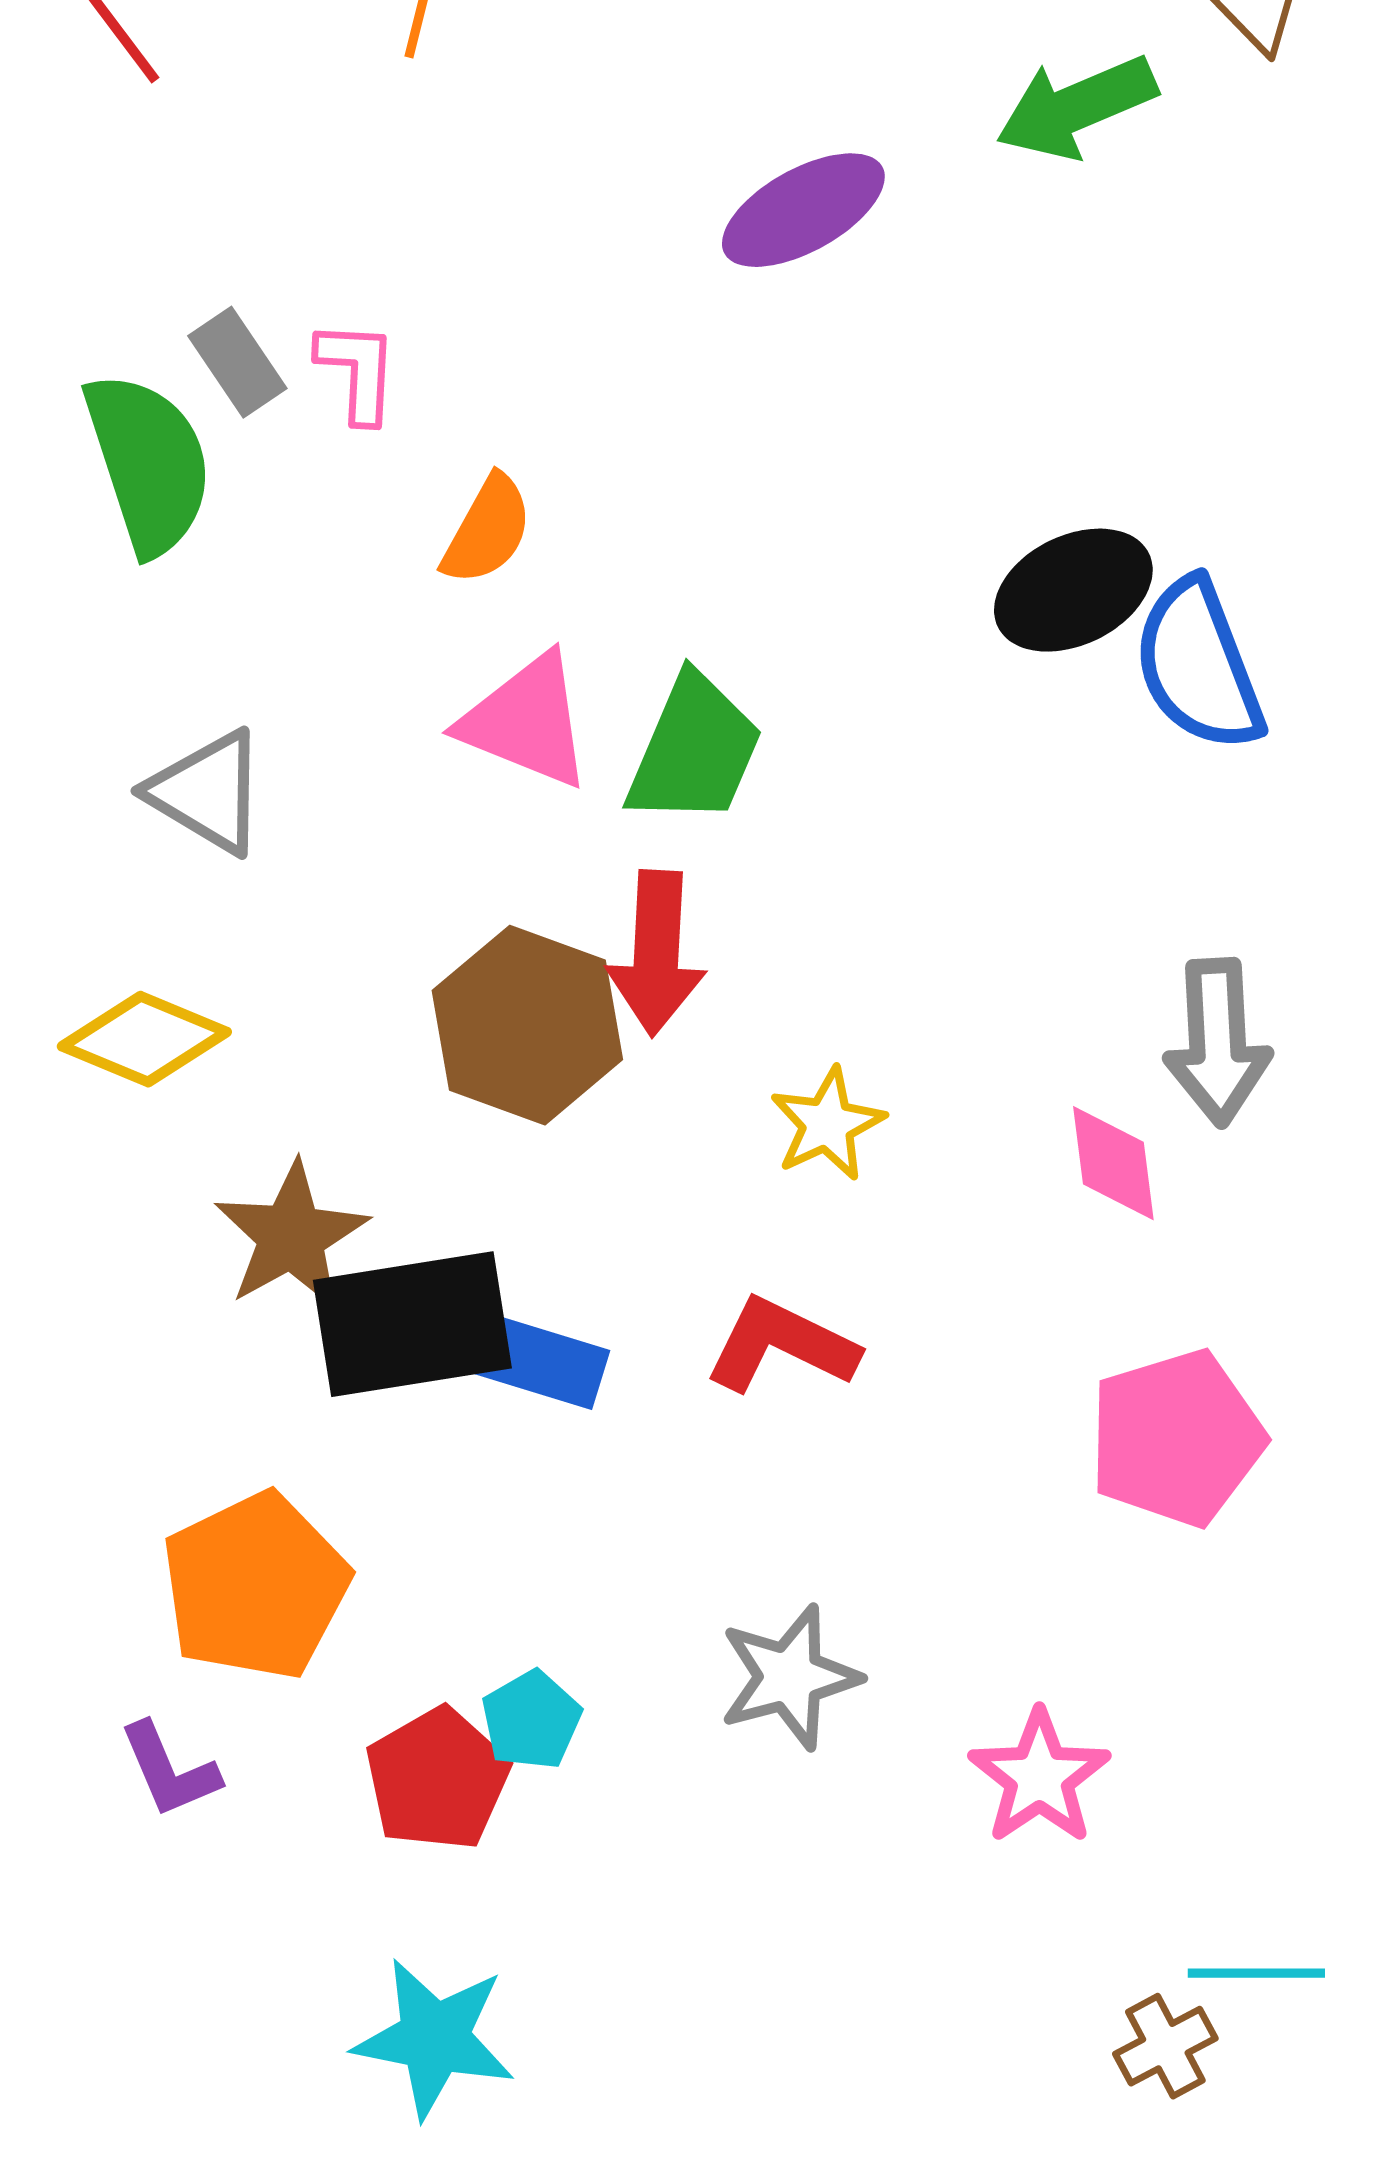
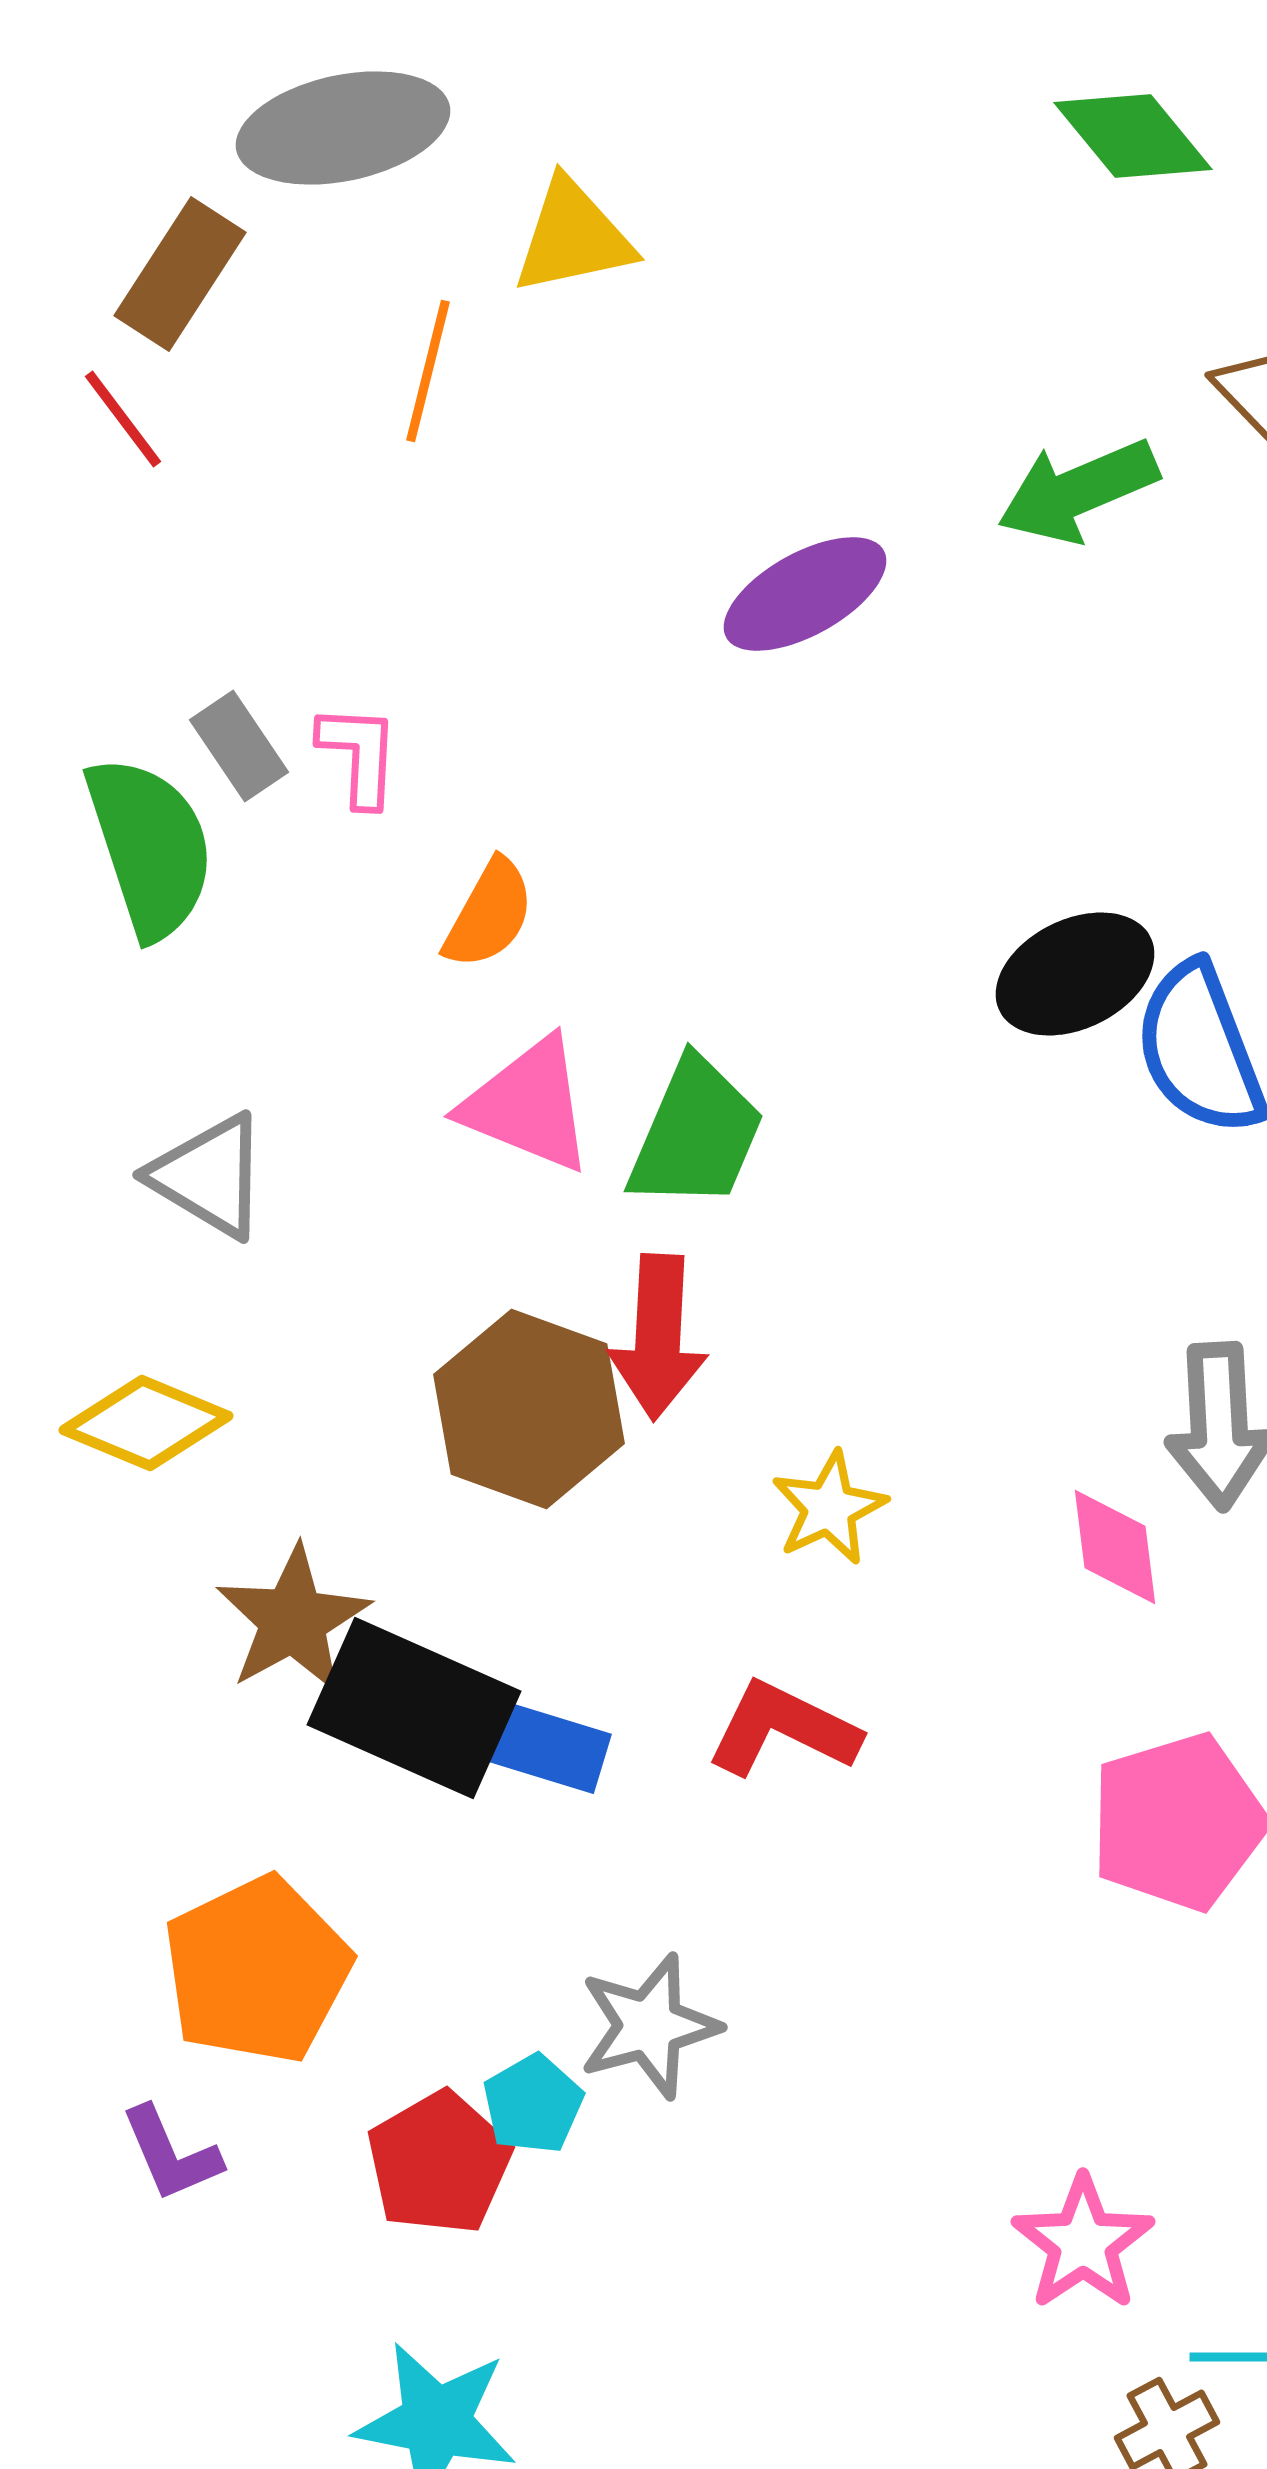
black rectangle: (412, 1324) -> (414, 1708), turned 33
gray star: (789, 1677) -> (649, 2026), moved
pink star: (1039, 1777) -> (1083, 2243), moved

